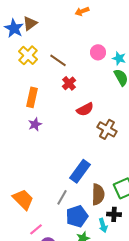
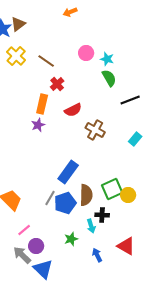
orange rectangle: (32, 97) -> (42, 104), moved
purple star: (35, 124) -> (38, 125), moved
blue pentagon: (77, 216) -> (65, 203), moved

